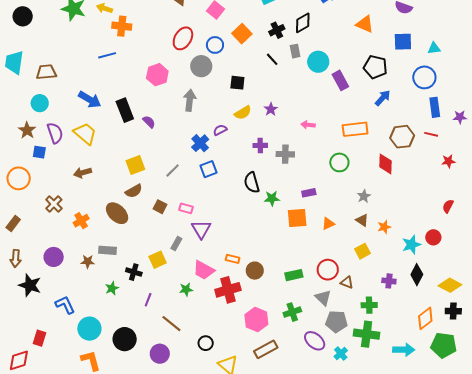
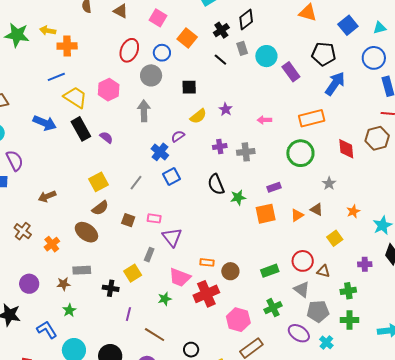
blue square: (403, 42) -> (348, 25), turned -30
blue arrow: (383, 98) -> (335, 84), size x1.4
yellow trapezoid: (85, 134) -> (75, 97), moved
brown hexagon: (402, 137) -> (377, 138), moved
green circle: (339, 162) -> (300, 153), size x1.4
brown triangle: (362, 220) -> (317, 209), moved
green star: (112, 288) -> (69, 310), moved
green cross: (367, 334) -> (349, 320), size x0.7

